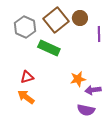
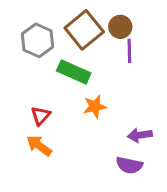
purple line: (99, 34) -> (129, 51), moved
red triangle: (27, 77) -> (41, 116), turned -32
orange star: (78, 79) -> (95, 107), moved

